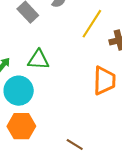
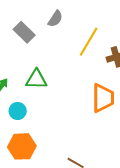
cyan circle: (19, 91) -> (18, 111), size x0.6

